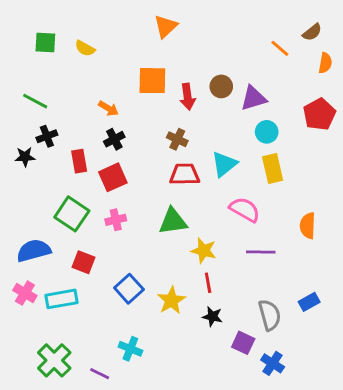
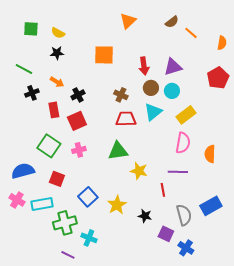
orange triangle: (166, 26) -> (128, 21), moved
brown semicircle: (312, 32) -> (172, 22), moved
brown circle: (221, 86) -> (151, 88), moved
red arrow: (188, 97) -> (144, 66), moved
orange arrow: (108, 108) -> (57, 82), moved
cyan circle: (267, 132) -> (172, 91), moved
black star: (25, 157) -> (57, 53), moved
yellow rectangle: (273, 168) -> (186, 115), turned 66
pink semicircle: (245, 210) -> (183, 143), moved, turned 70
red line: (208, 283) -> (163, 190), moved
blue rectangle: (309, 302) -> (211, 206), size x1.5
green cross: (54, 360) -> (65, 223), moved, turned 30

